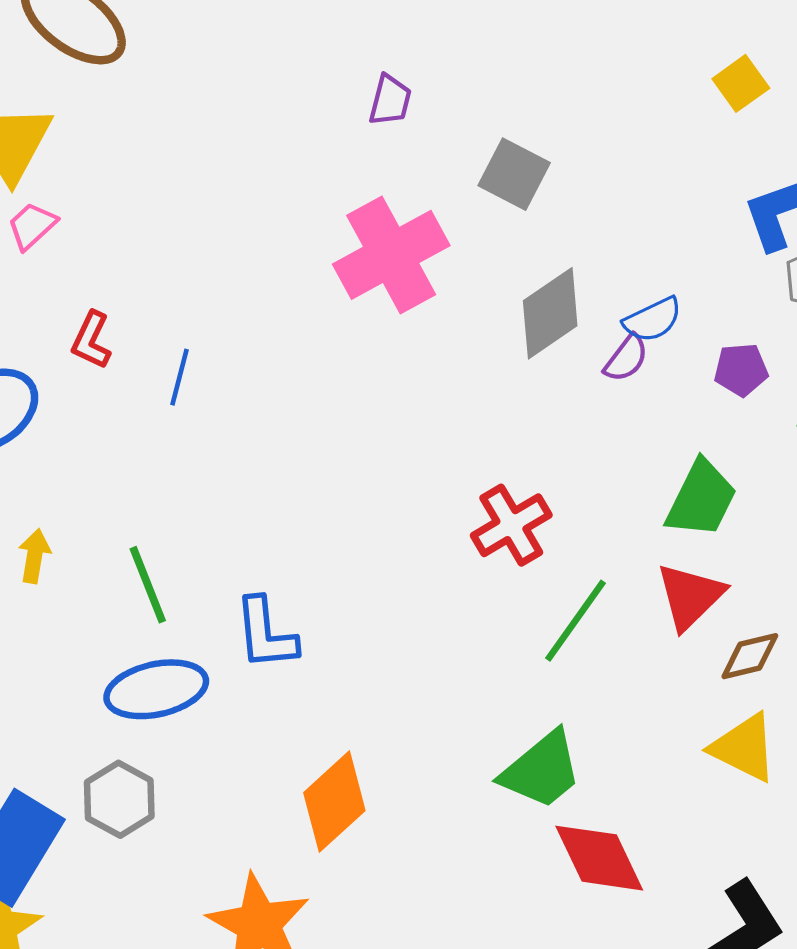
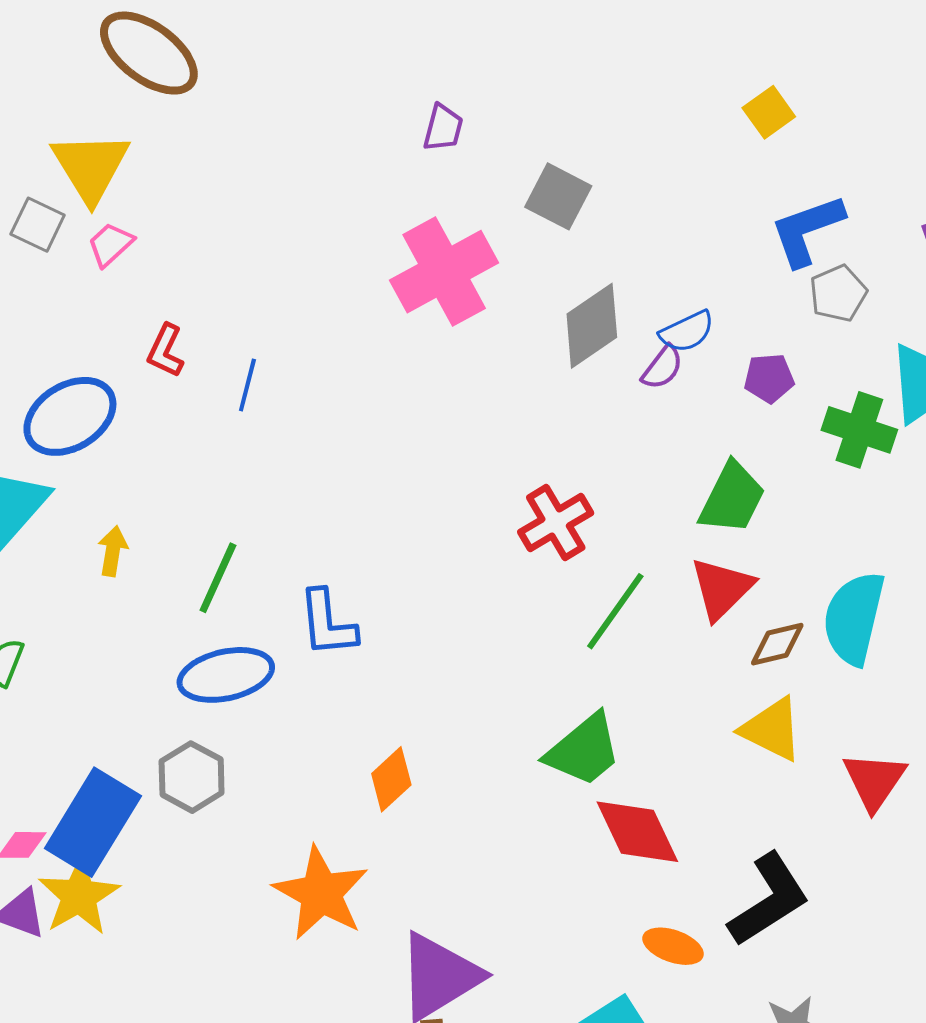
green line: (148, 585) -> (218, 578), turned 46
orange diamond: (334, 802) -> (391, 779), size x0.7

